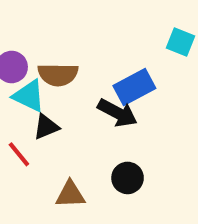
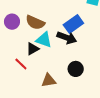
brown semicircle: (58, 75) -> (35, 22), turned 30
cyan triangle: (29, 96) -> (44, 40), moved

